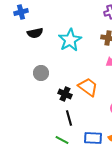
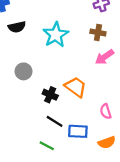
black line: (69, 118) -> (55, 121), turned -42
blue rectangle: (93, 138) -> (78, 131), moved

